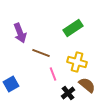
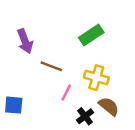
pink line: (53, 74) -> (66, 93), turned 48
blue square: (11, 84) -> (14, 105), turned 35

